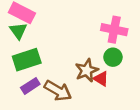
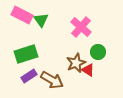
pink cross: (114, 30) -> (81, 27), moved, turned 30
green triangle: (18, 31) -> (41, 20), moved

